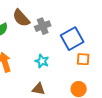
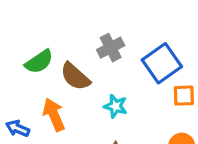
brown semicircle: (21, 18) -> (75, 76), moved

